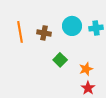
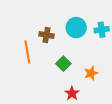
orange line: (20, 32) -> (27, 52), moved
red star: (88, 88) -> (72, 93), moved

